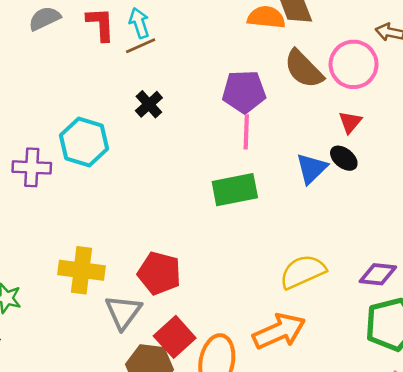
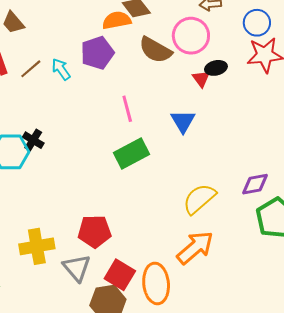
cyan arrow: (139, 23) -> (61, 69), moved
purple pentagon: (244, 92) -> (97, 53), moved
black cross: (149, 104) -> (33, 140), moved
black ellipse: (344, 158) -> (216, 68), moved, turned -35

